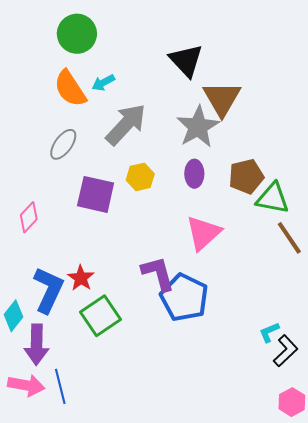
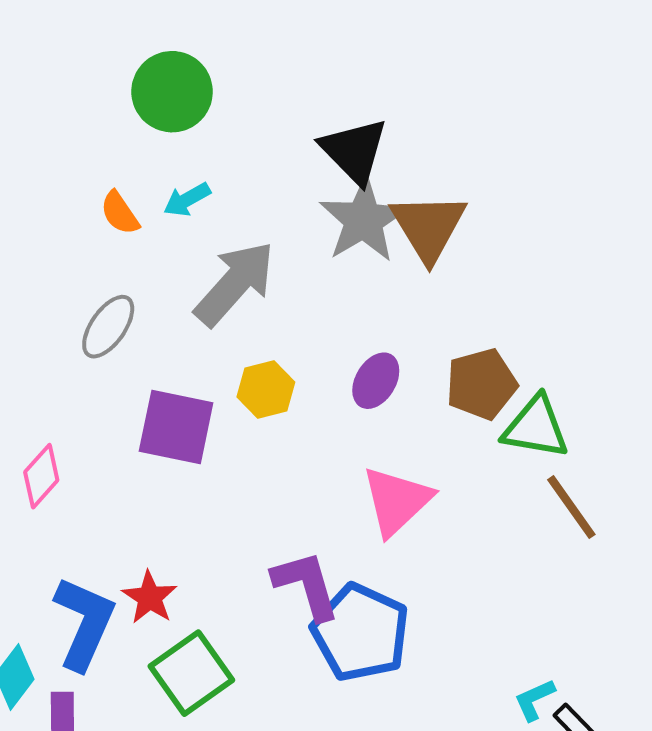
green circle: (77, 34) -> (172, 92), moved
orange semicircle: (70, 89) -> (120, 213), size x0.6
gray star: (198, 127) -> (364, 220), moved
purple ellipse: (194, 174) -> (376, 381), turned 32

